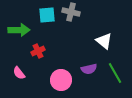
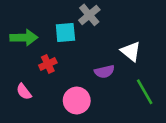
gray cross: (71, 12) -> (89, 15), turned 36
cyan square: (47, 15) -> (65, 33), moved
purple semicircle: (89, 69) -> (104, 72), moved

